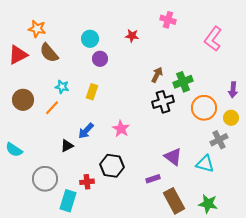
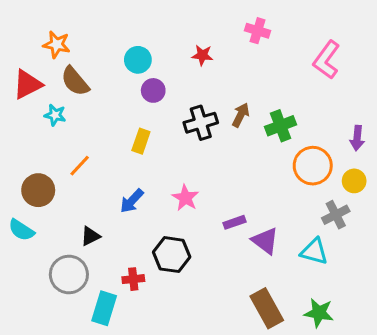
cyan star: (62, 87) -> (55, 115), moved
brown circle: (23, 100) -> (38, 190), moved
black cross: (163, 102) -> (201, 123), moved
black triangle: (67, 146) -> (90, 236), moved
purple rectangle: (153, 179) -> (235, 222), moved

